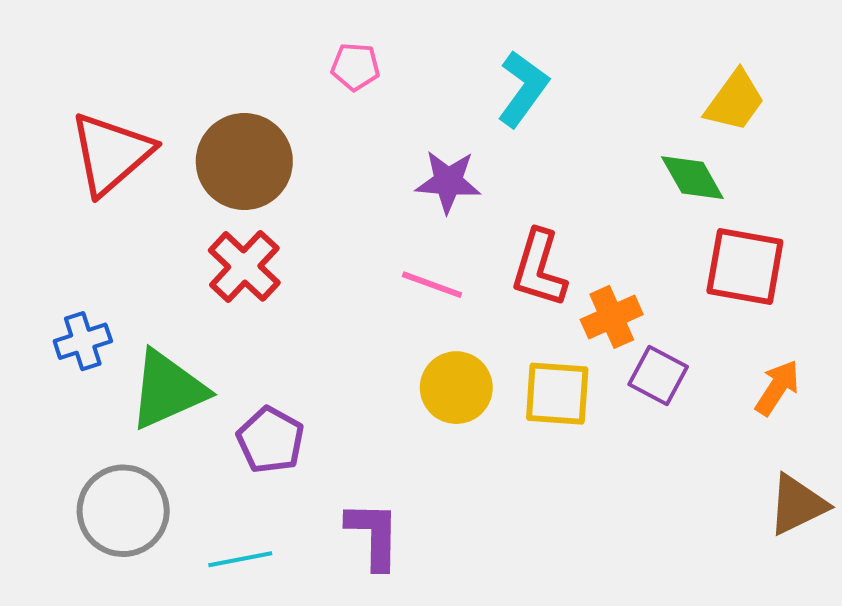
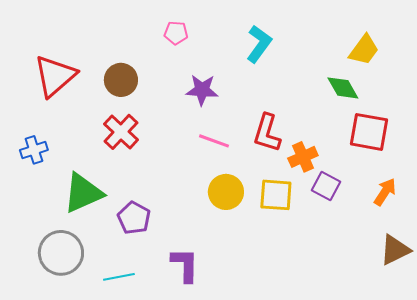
brown circle: (244, 162) -> (121, 80), size x0.7
purple star: (448, 182) -> (202, 90), moved
blue cross: (83, 341) -> (34, 150), moved

